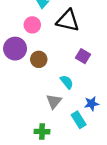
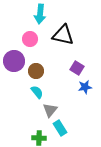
cyan semicircle: (67, 82) -> (37, 92), moved
blue star: (92, 104) -> (85, 87), moved
cyan rectangle: (79, 120) -> (60, 128), moved

